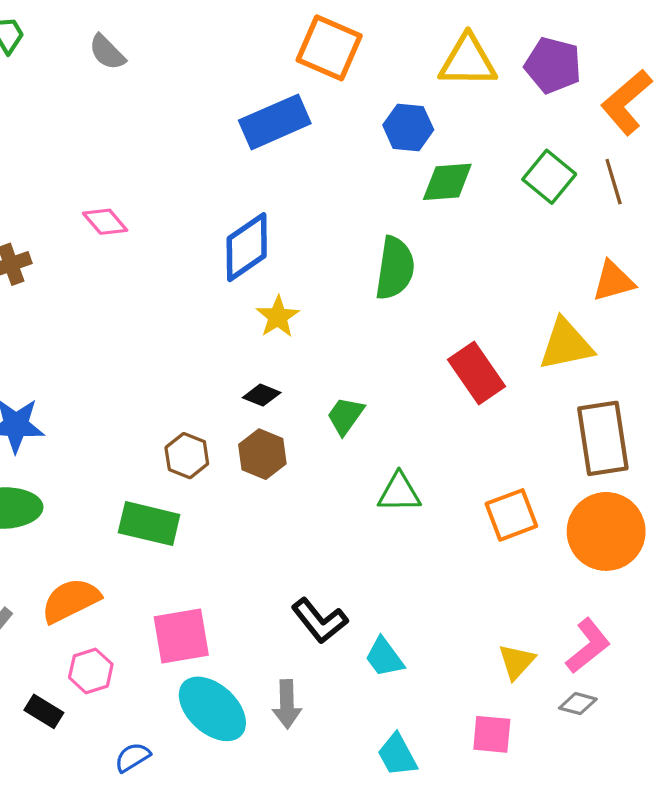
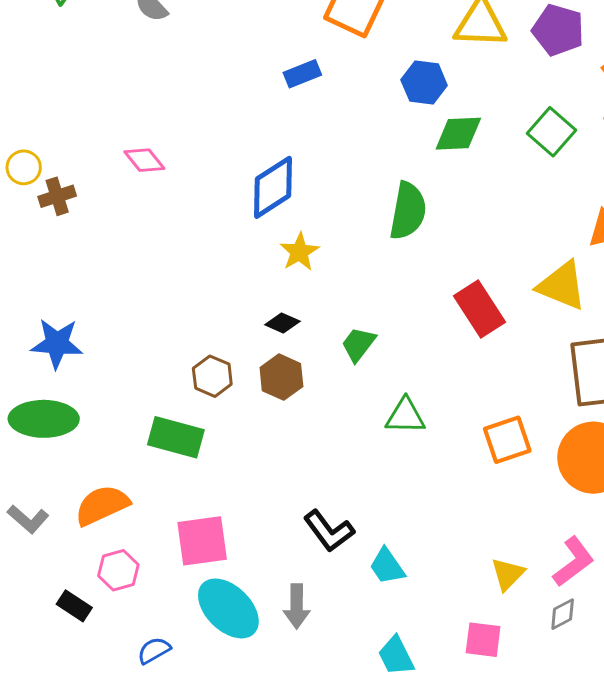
blue rectangle: (275, 122) -> (302, 74), size x0.6
yellow triangle: (566, 345) -> (562, 286), turned 32
gray diamond: (578, 704) -> (563, 614), turned -44

